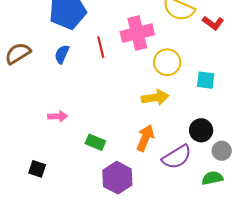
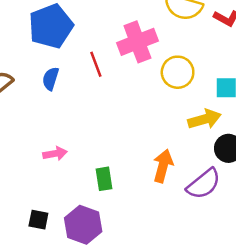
yellow arrow: (155, 98) -> (204, 119), moved
green rectangle: (95, 142) -> (104, 179), turned 66
purple hexagon: (117, 178) -> (83, 225), moved

